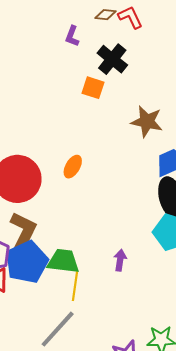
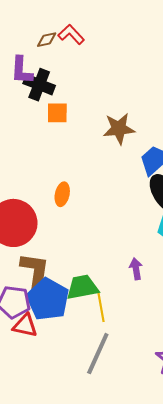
purple L-shape: (72, 36) -> (22, 70), size x1.4
black cross: (112, 59) -> (39, 85), moved

